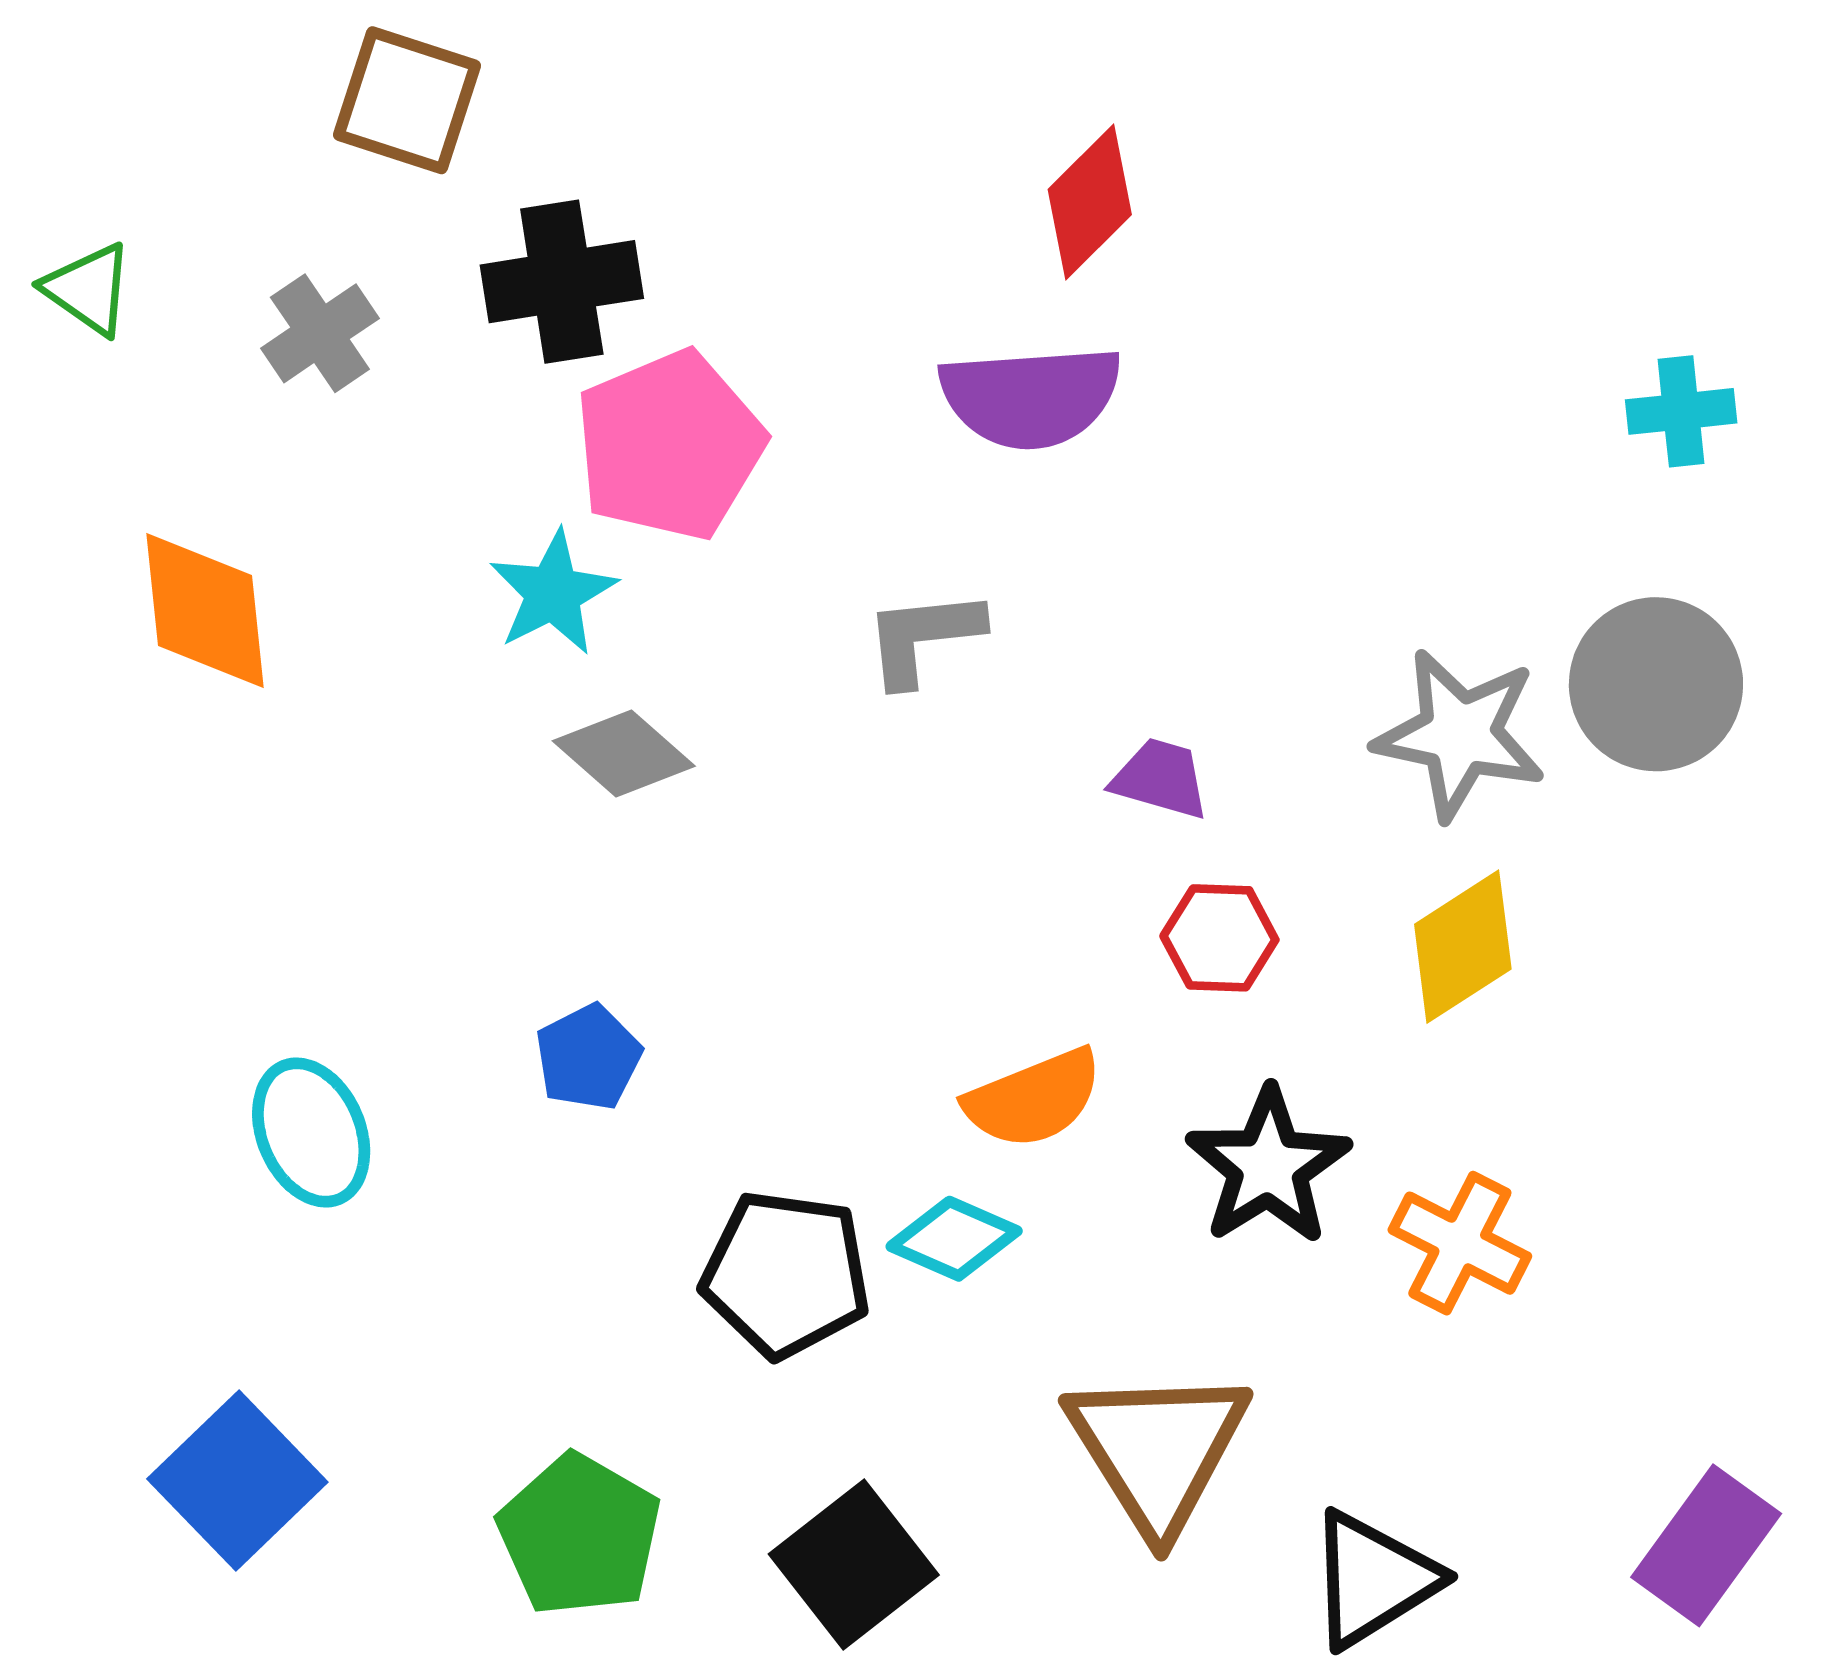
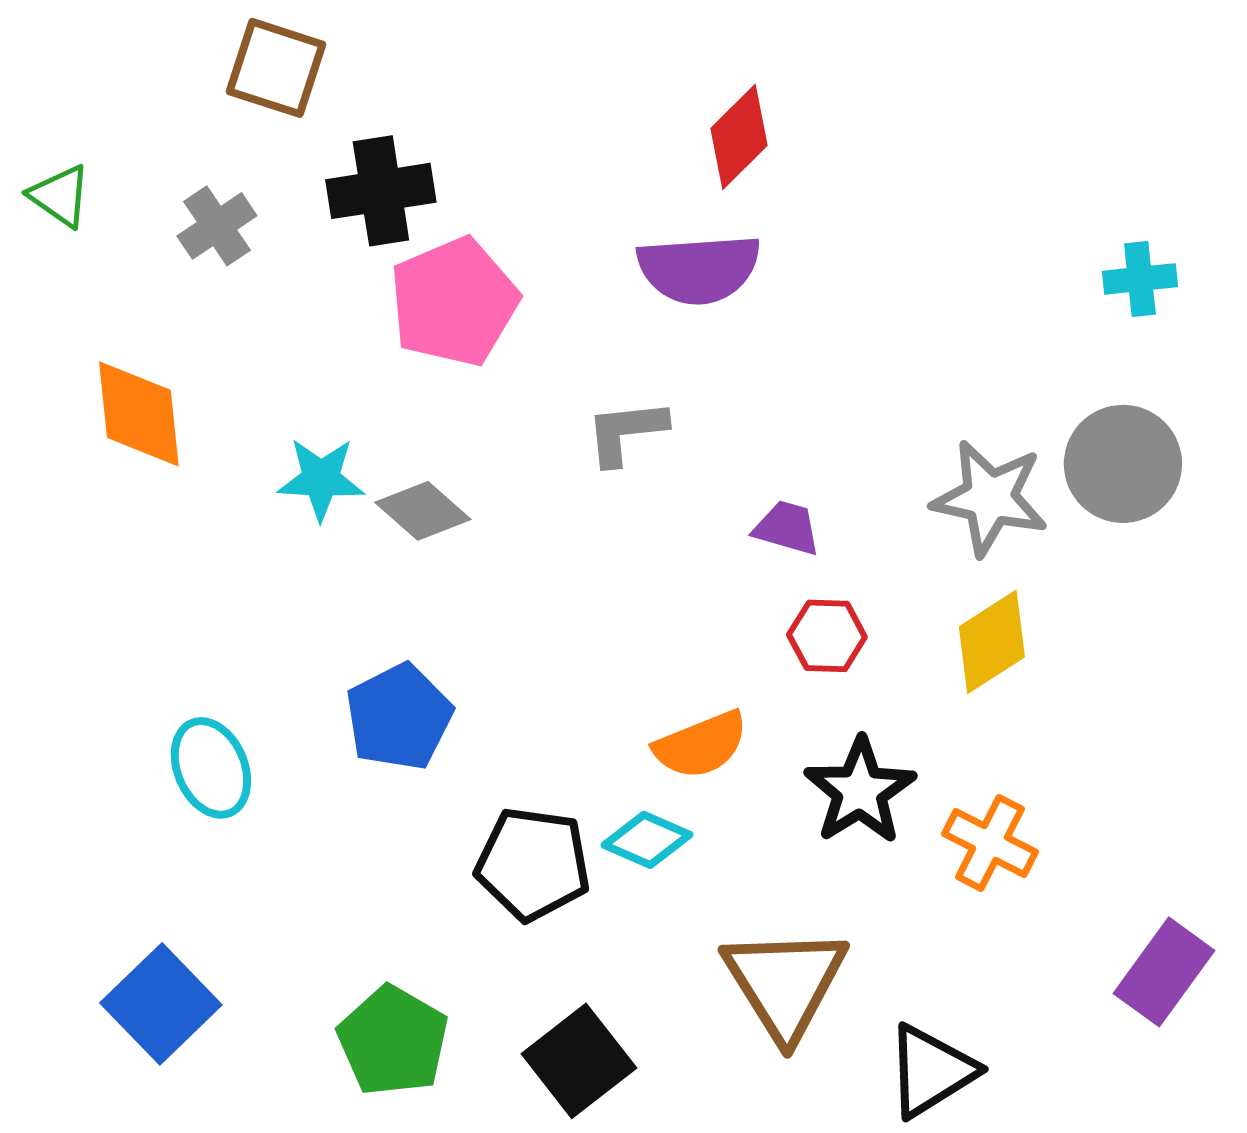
cyan star: (553, 593) -> (321, 479), moved, turned 30
blue pentagon: (588, 1057) -> (399, 717), size x1.5
purple rectangle: (1706, 1545) -> (1164, 972), moved

